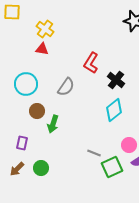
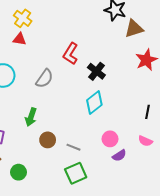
brown circle: (37, 111) -> (48, 140), moved
green square: (112, 167) -> (76, 173), moved
green circle: (41, 168) -> (18, 172), moved

